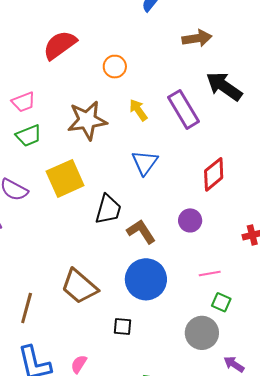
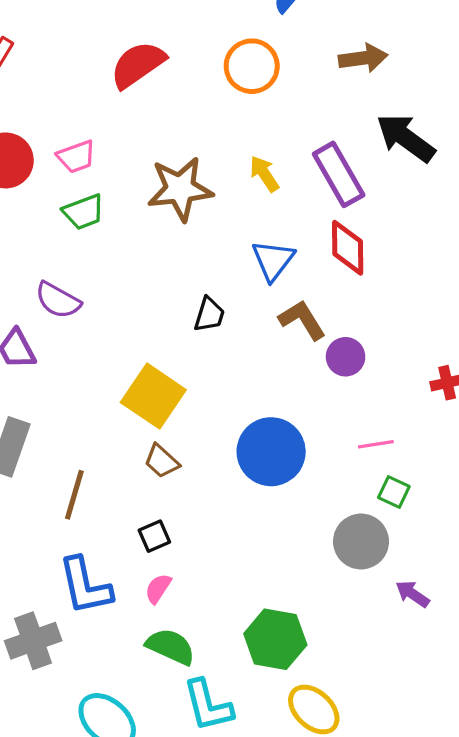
orange circle: (115, 67) -> (252, 66), moved, size x1.4
red diamond: (214, 174) -> (348, 248), moved, turned -52
yellow square: (65, 178) -> (153, 396), moved, turned -33
black trapezoid: (108, 209) -> (209, 315), moved, size x0.7
brown L-shape: (141, 232) -> (302, 320), moved
brown trapezoid: (79, 286) -> (162, 461), size x0.6
black square: (123, 327) -> (154, 536), moved, turned -30

